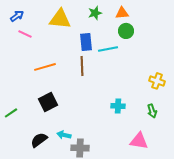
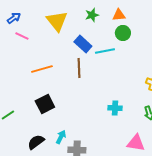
yellow triangle: (60, 19) -> (57, 21), turned 45
blue rectangle: (86, 42) -> (83, 44), turned -42
cyan arrow: (64, 135) -> (61, 137), turned 104

